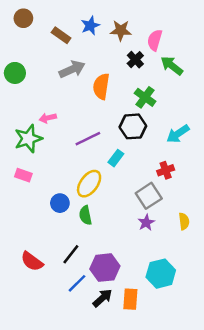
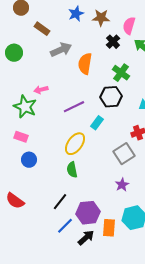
brown rectangle: (61, 35) -> (42, 29), moved
green star: (28, 139) -> (25, 107), turned -30
blue circle: (60, 203) -> (29, 160), moved
purple star: (146, 223) -> (122, 185), moved
red semicircle: (32, 261) -> (15, 201), moved
orange rectangle: (130, 299) -> (109, 228), moved

